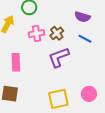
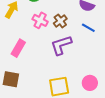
pink cross: (37, 34) -> (40, 20), turned 35
pink rectangle: (16, 62) -> (18, 48), turned 30

